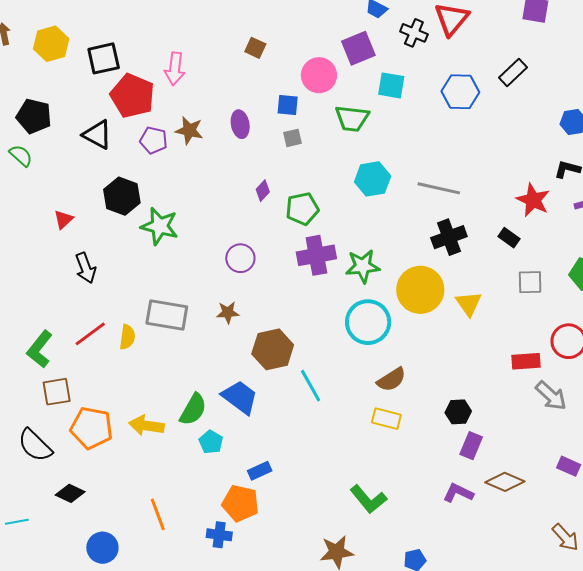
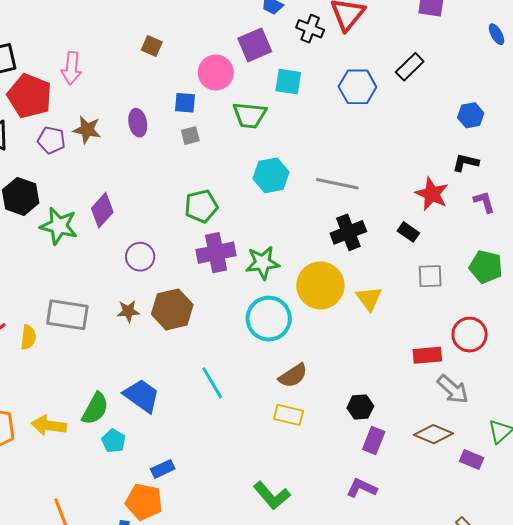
purple diamond: (263, 191) -> (102, 210), moved, size x1.6
brown hexagon: (273, 349) -> (172, 309), moved
brown diamond: (505, 482) -> (433, 434), moved

